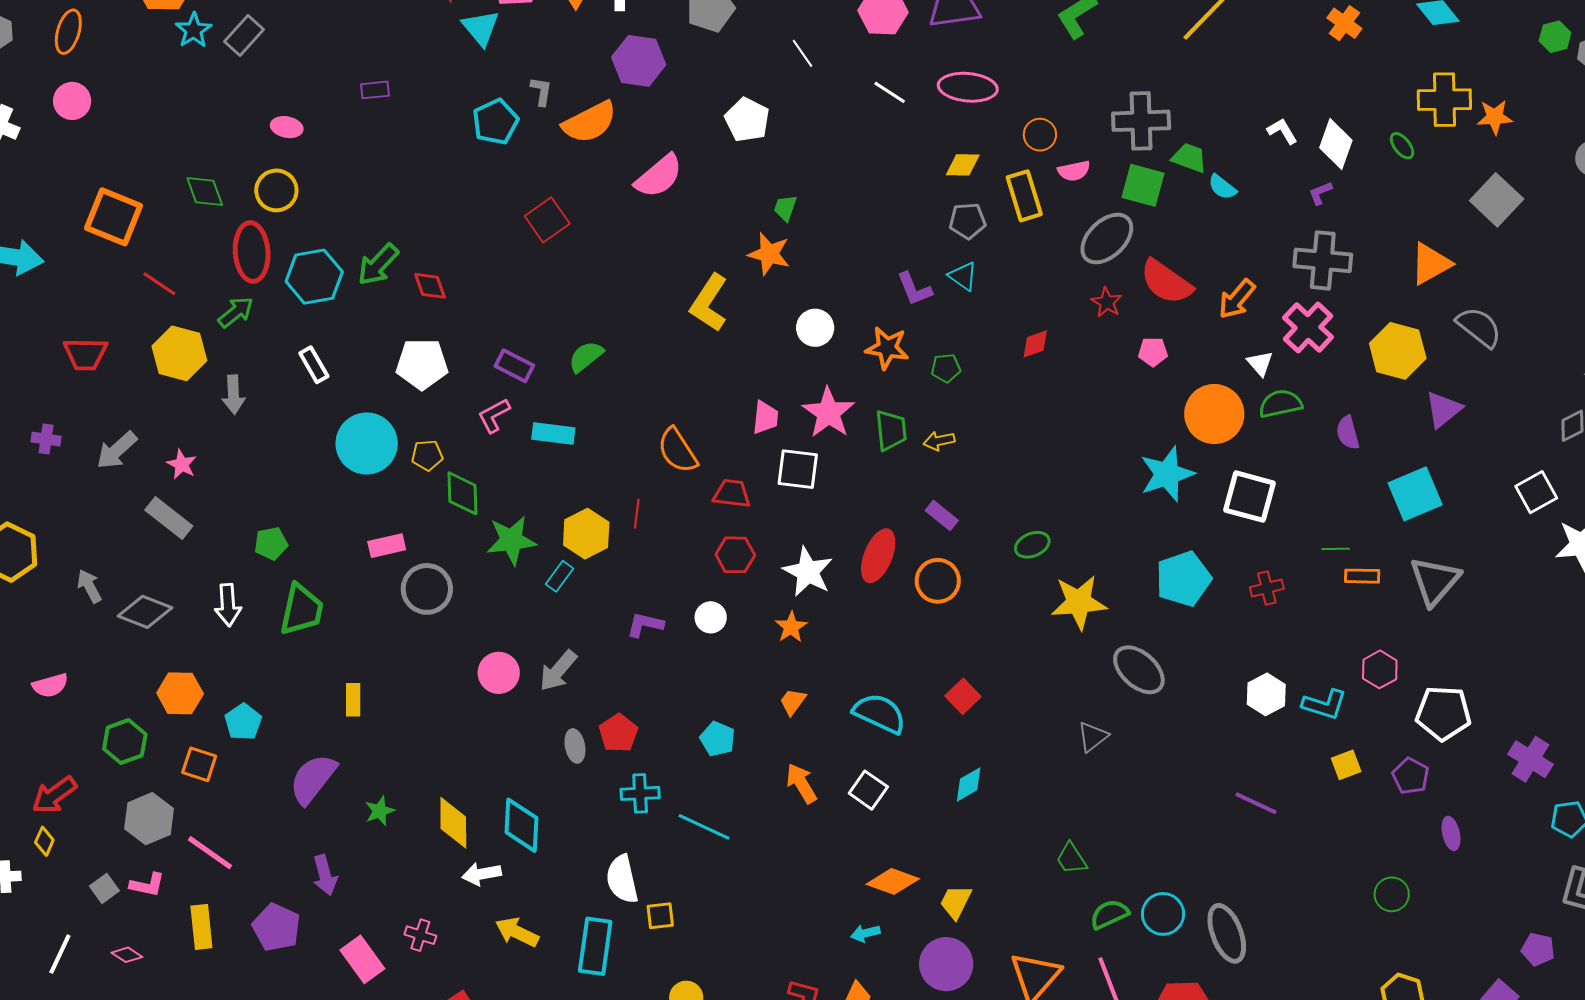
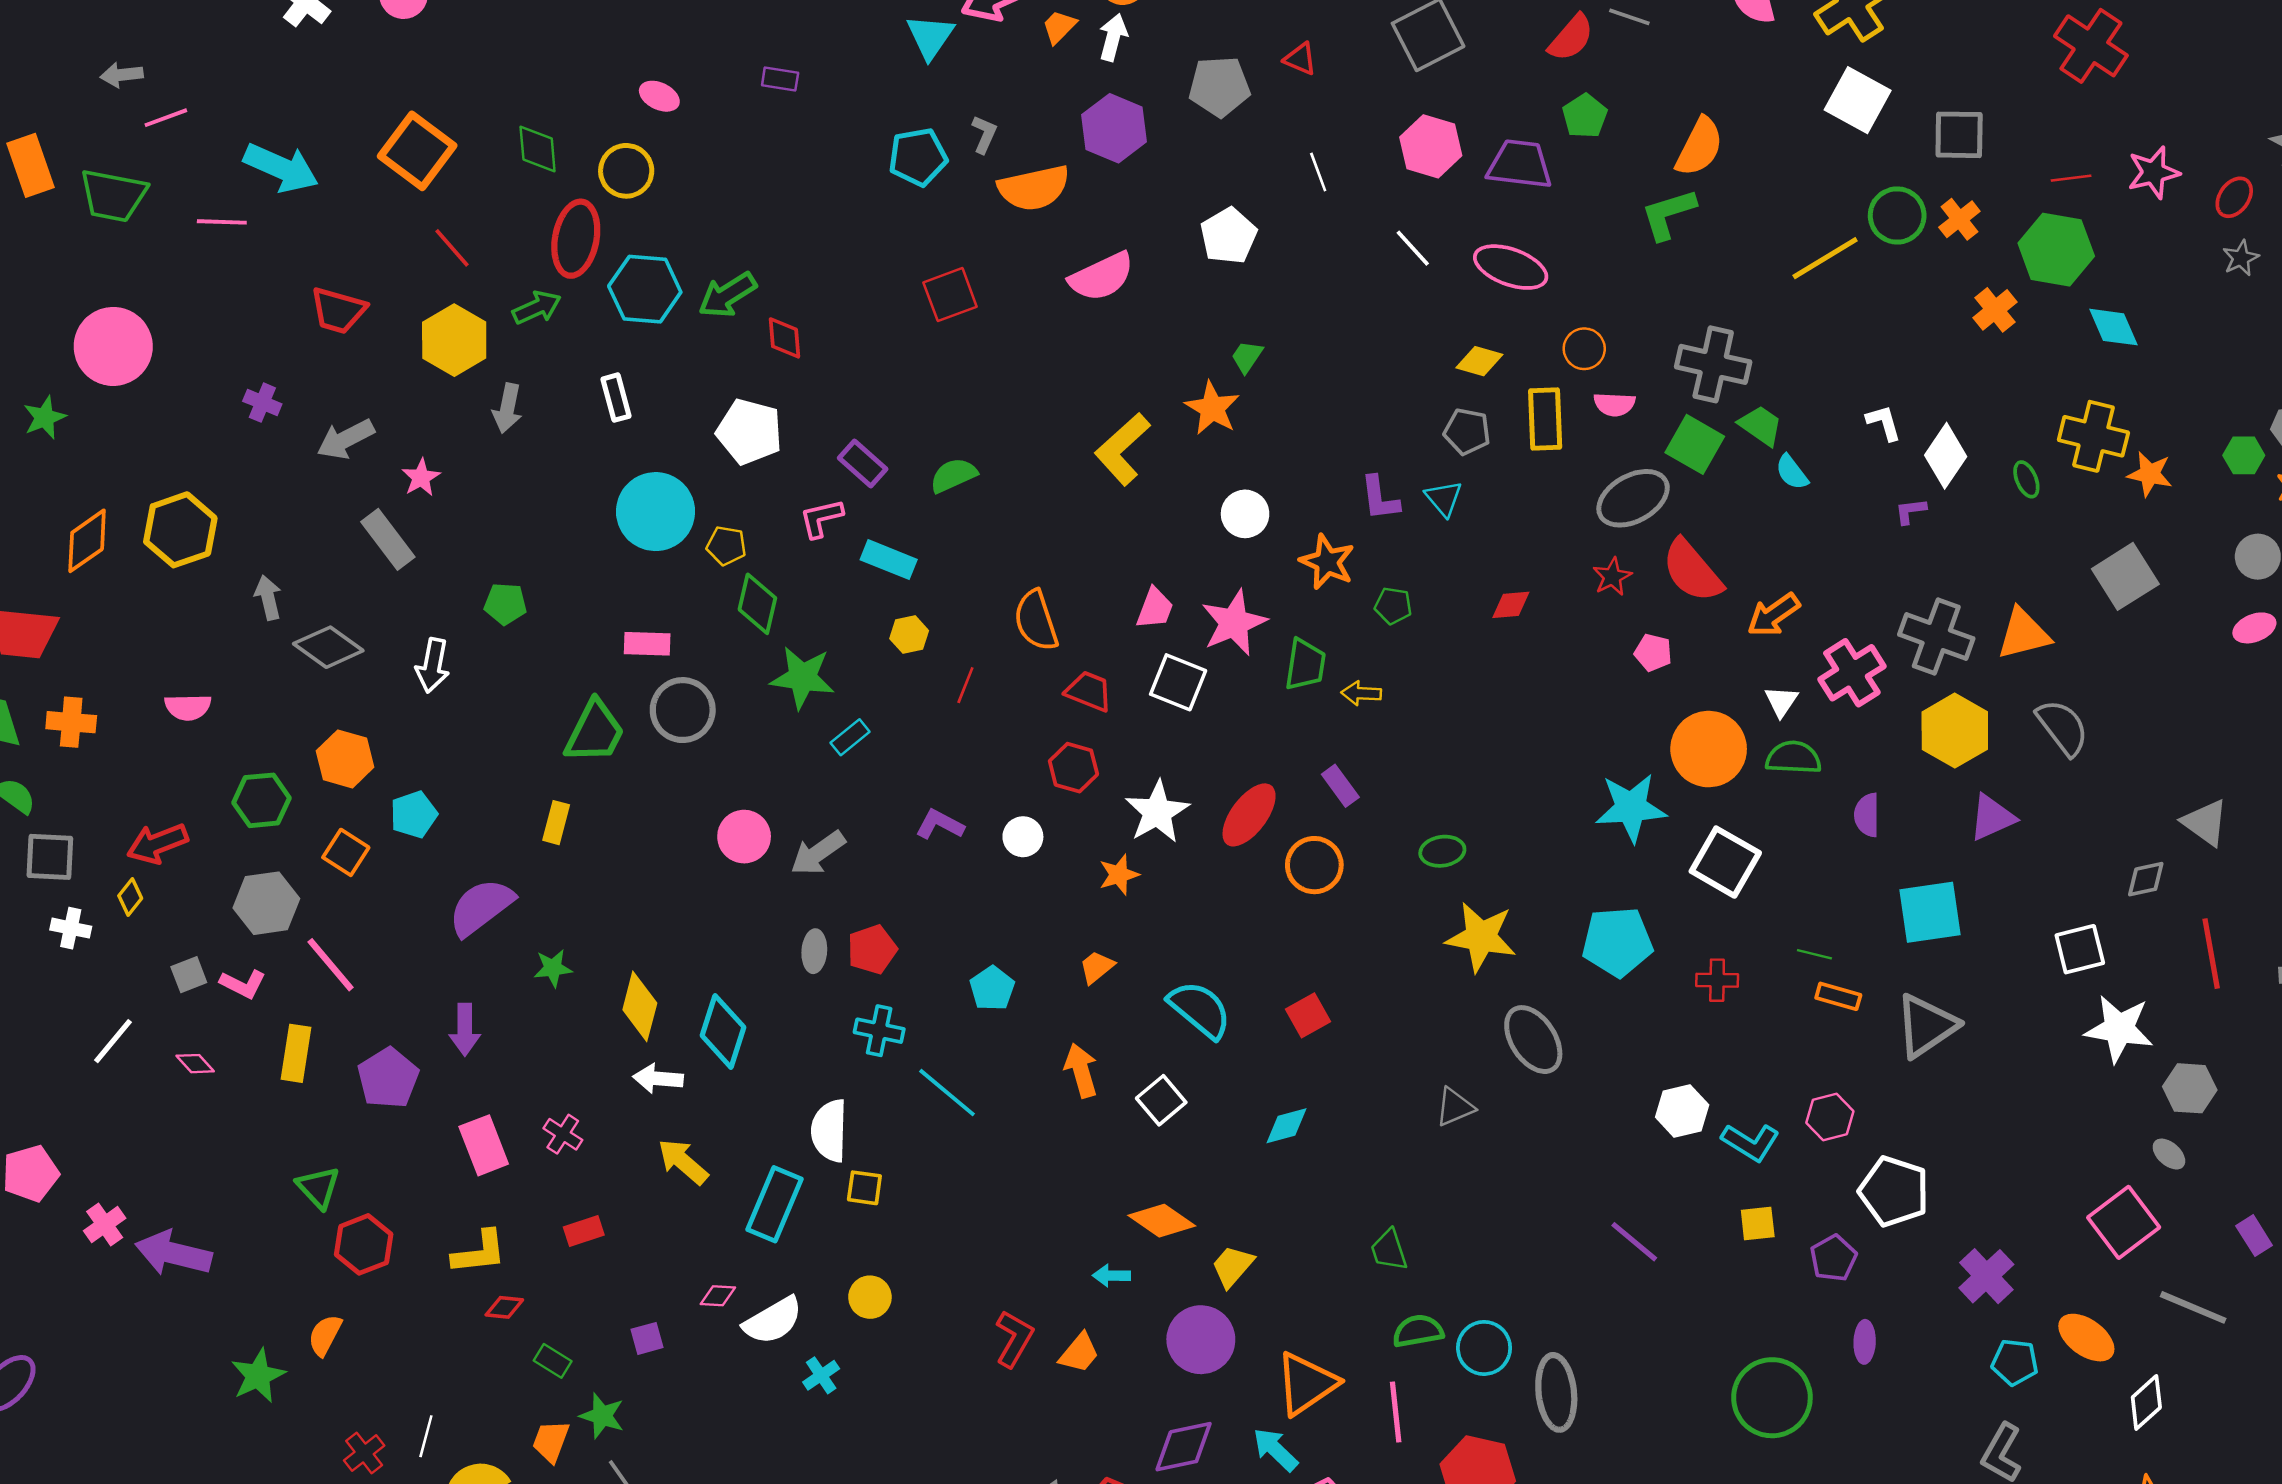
green hexagon: (1555, 37) -> (2244, 455), moved
gray cross: (1323, 260) -> (1936, 637), moved
yellow hexagon: (586, 534) -> (909, 635), moved, size x0.6
green trapezoid: (302, 610) -> (595, 732), moved
green circle: (1392, 894) -> (1772, 1398), size x1.8

